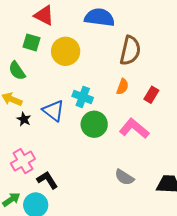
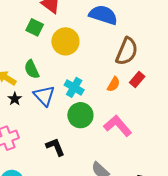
green semicircle: (17, 71) -> (32, 69), moved
red rectangle: (151, 95) -> (137, 79), moved
black L-shape: (47, 180) -> (55, 147), moved

